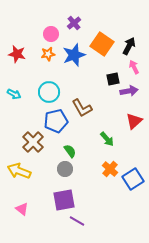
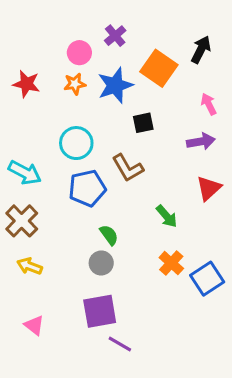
black arrow: (129, 46) -> (201, 50), moved
black square: (113, 79) -> (143, 123), moved
cyan arrow: (14, 94) -> (25, 173), moved, size x1.5
brown cross: (33, 142) -> (22, 221), moved
yellow arrow: (19, 171) -> (30, 266), size x0.7

